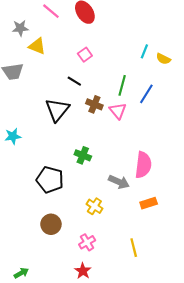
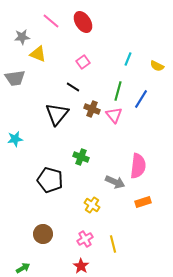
cyan line: (144, 51) -> (128, 59), moved
brown circle: (51, 224) -> (43, 234), moved
yellow line: (134, 248) -> (113, 244), moved

